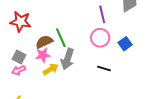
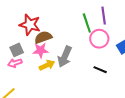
red star: (20, 22) -> (30, 25), moved
green line: (61, 38) -> (87, 23), moved
gray square: (19, 57) -> (17, 50), turned 32

